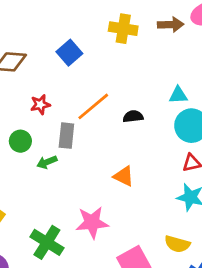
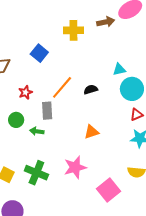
green arrow: (47, 162) -> (37, 131), turned 40
orange triangle: (124, 176) -> (91, 132), turned -35
green cross: (47, 242) -> (36, 173), moved

